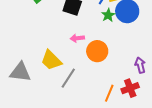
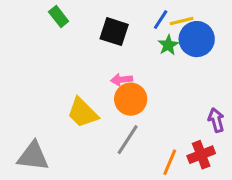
orange circle: (97, 51) -> (131, 99), moved
gray triangle: (20, 72) -> (33, 156), moved
gray line: (68, 78) -> (128, 140), moved

